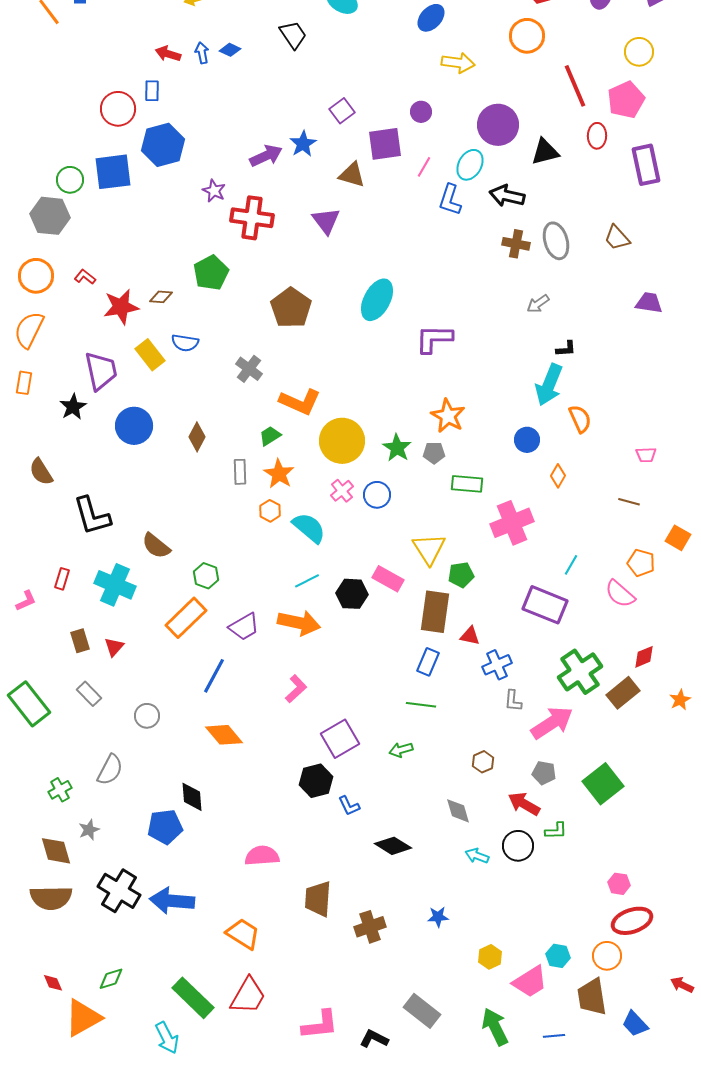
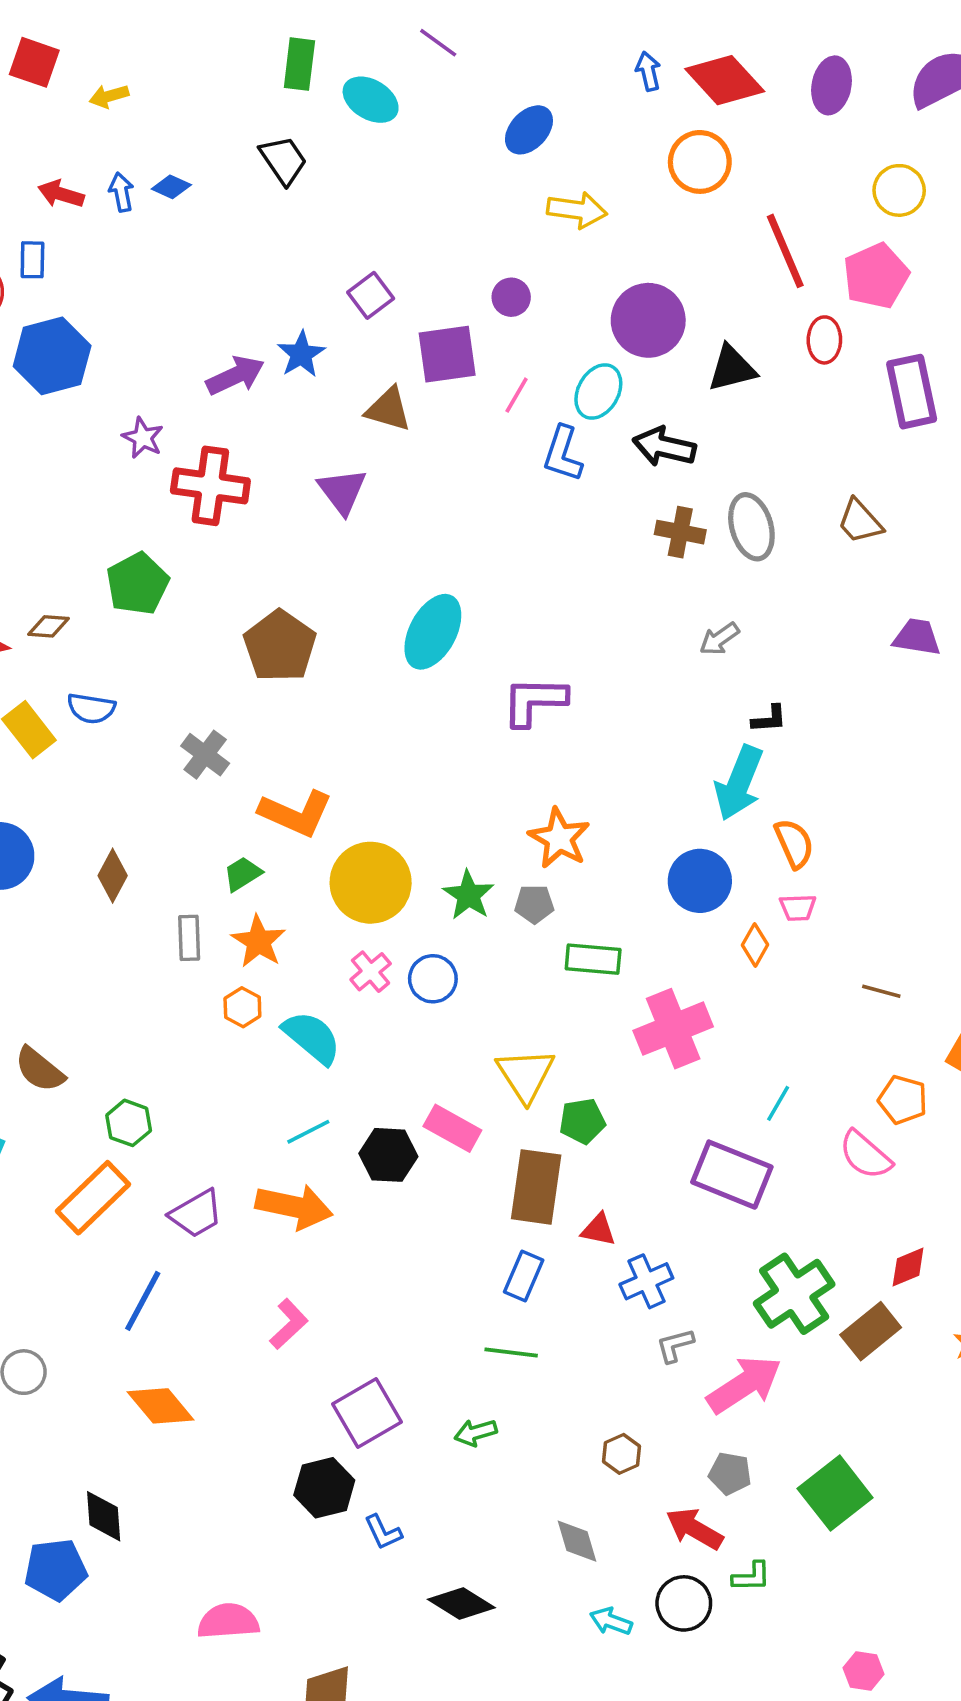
blue circle: (527, 440) -> (700, 881), size x1.4
pink trapezoid: (646, 455) -> (798, 908), moved
gray L-shape: (513, 701) -> (675, 1345), turned 70

